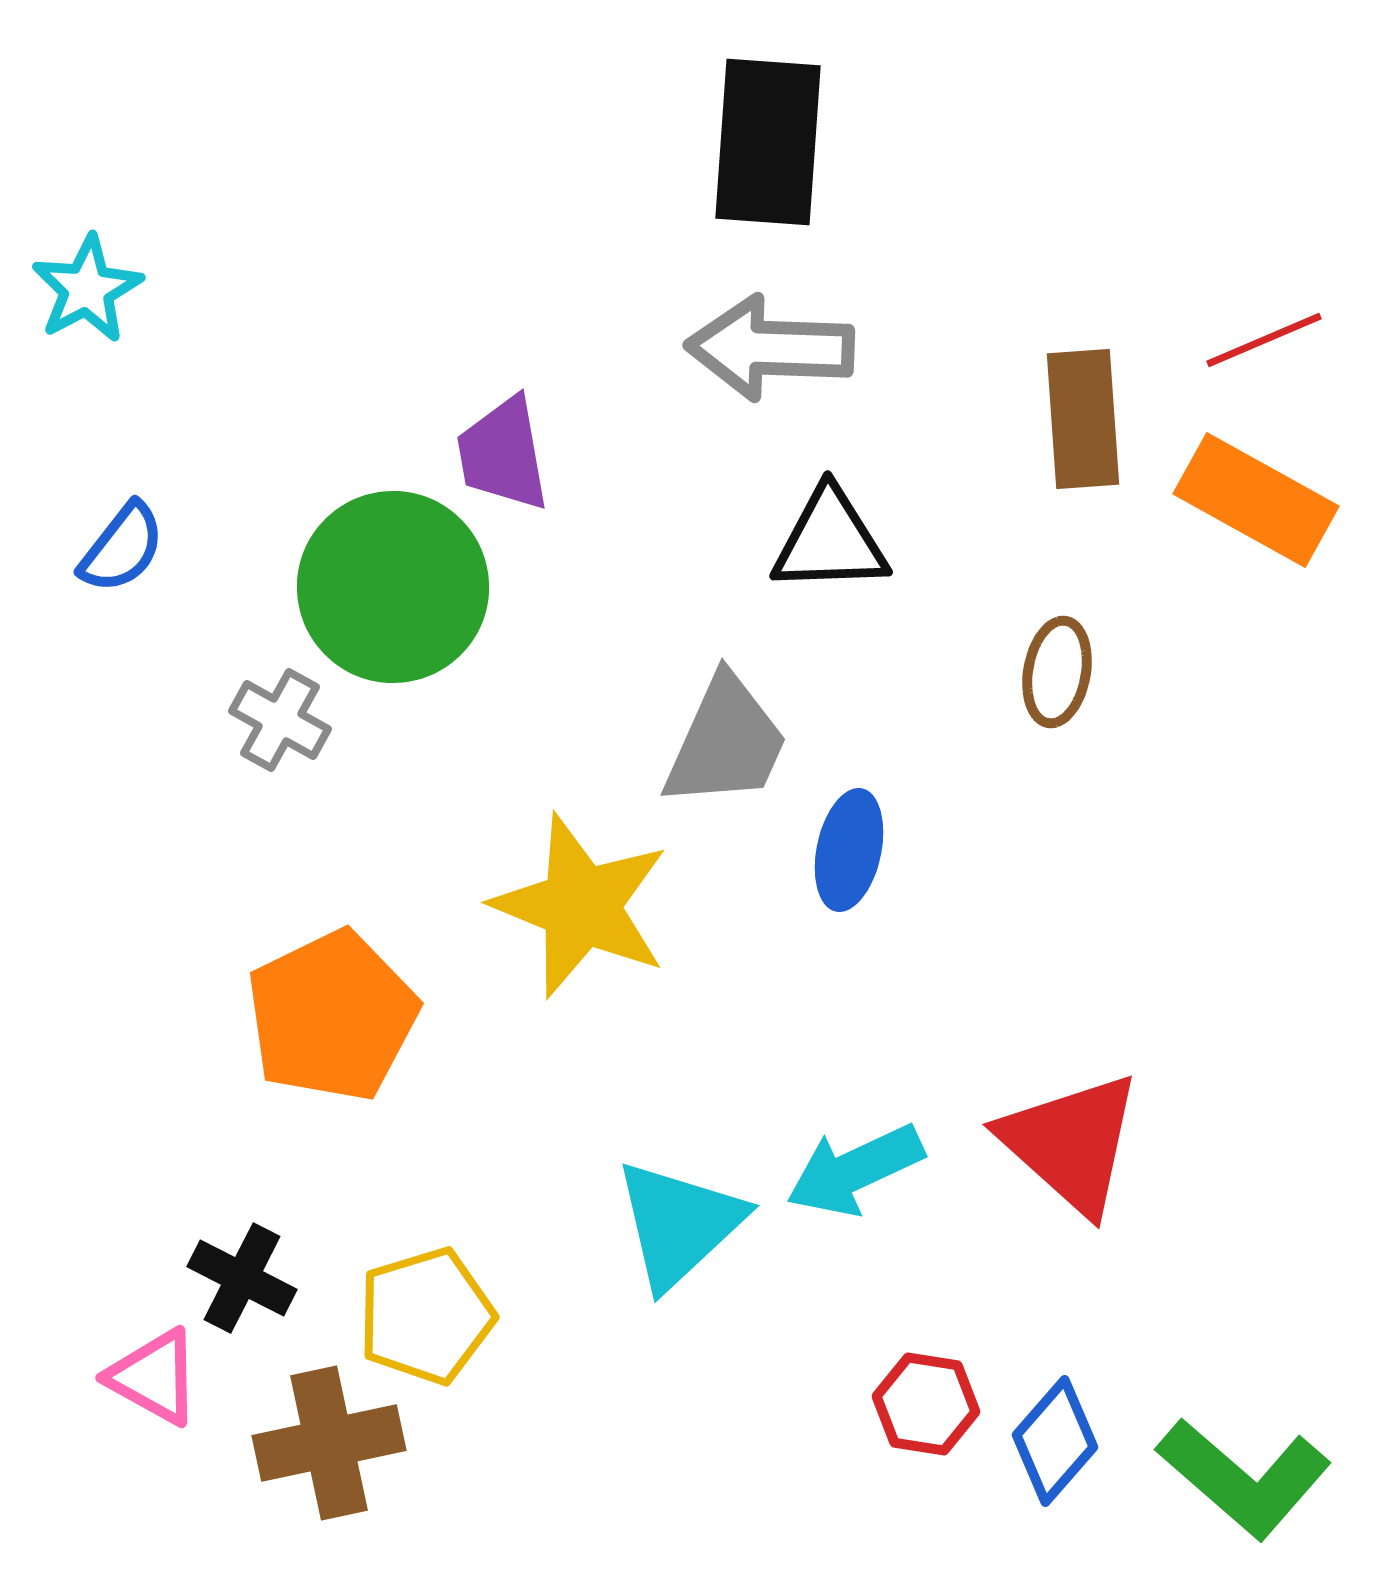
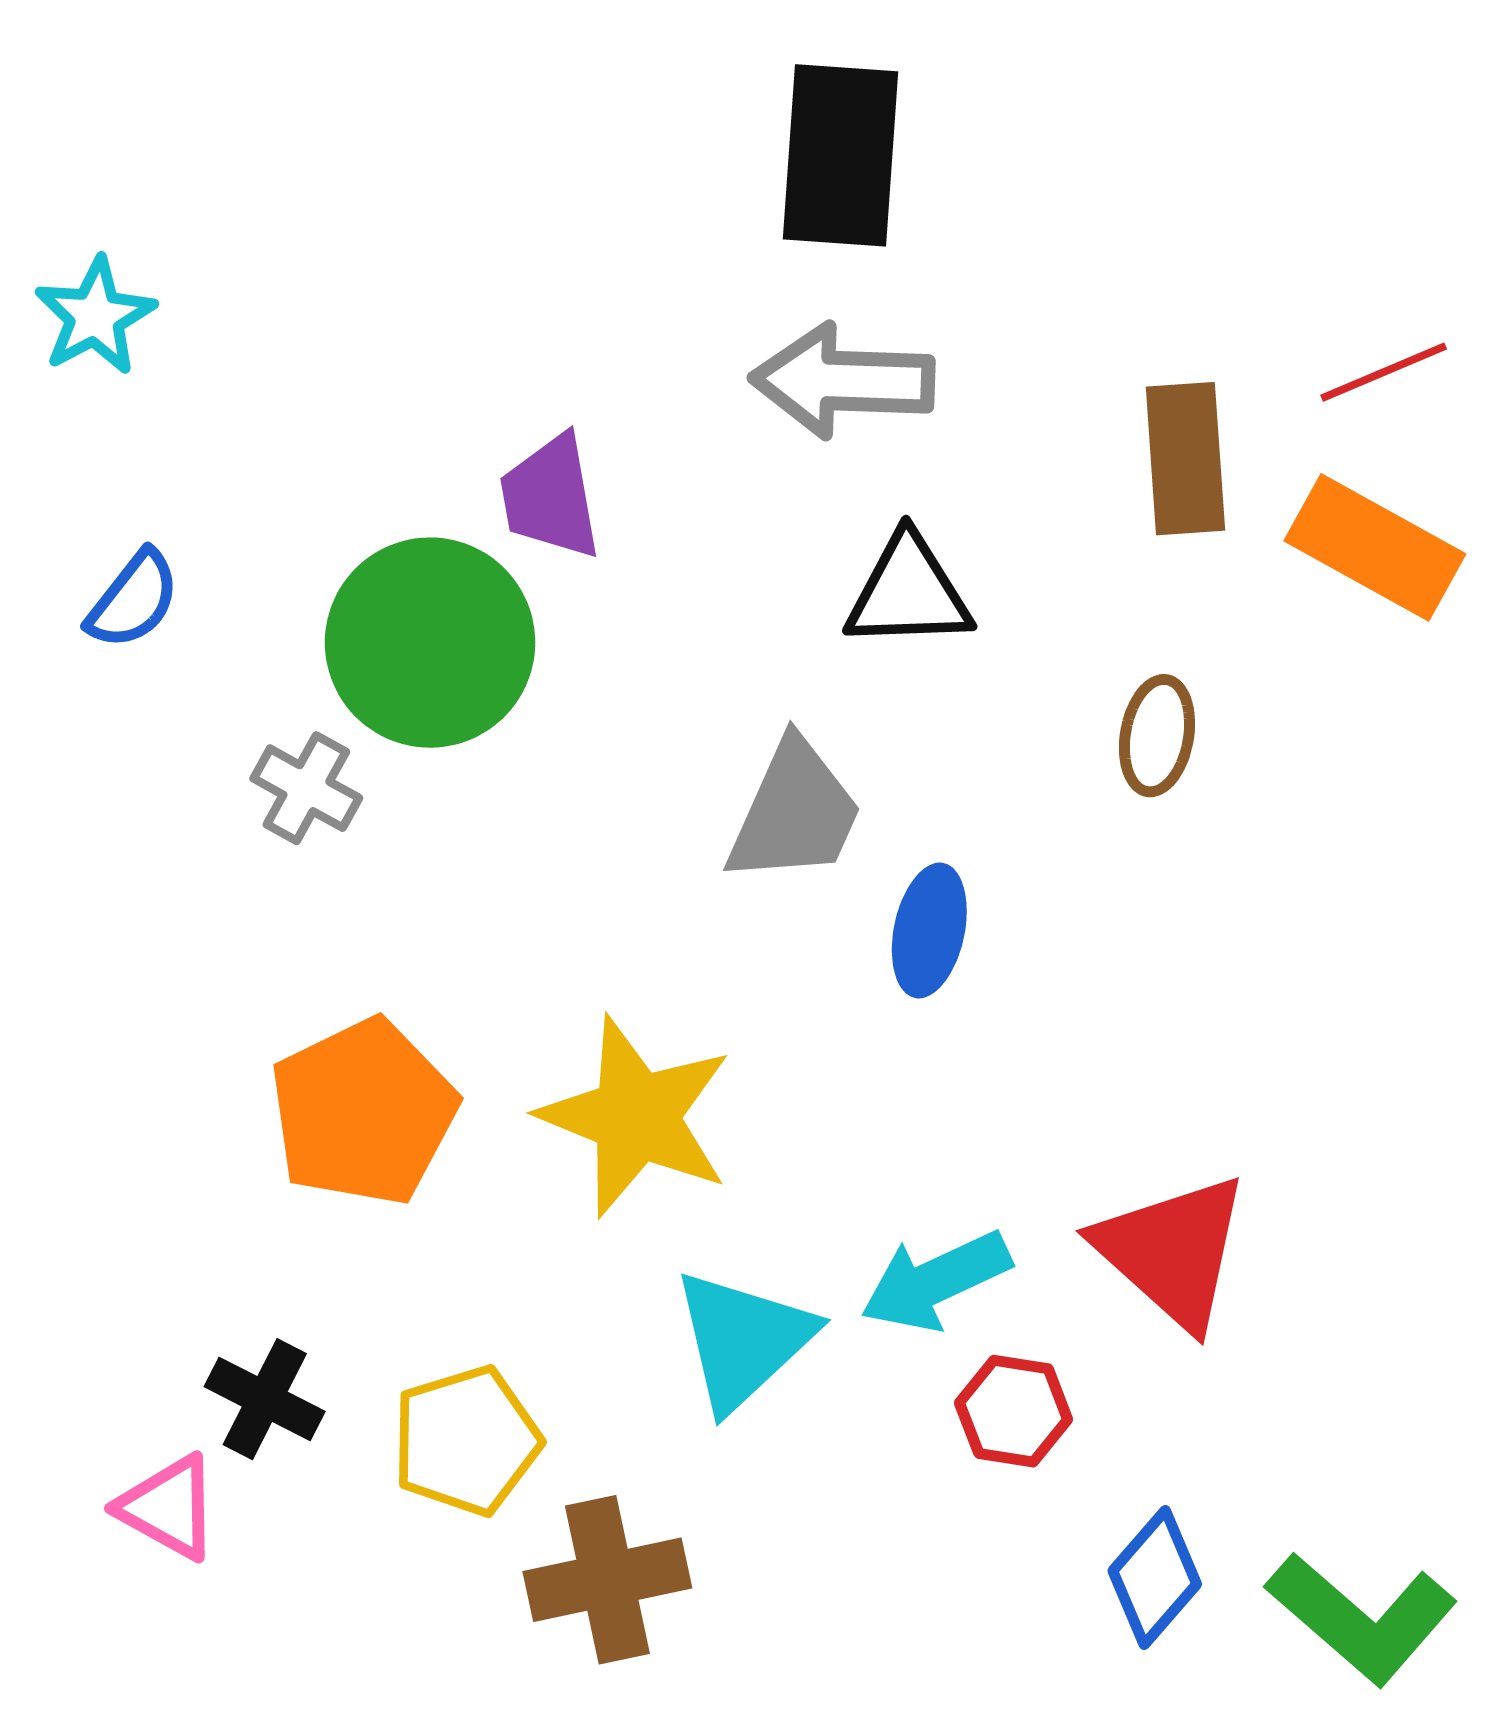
yellow star: (581, 906) -> (636, 1117), moved
red hexagon: (926, 1404) -> (1014, 1411), moved
brown cross: (329, 1443) -> (607, 1580), moved

